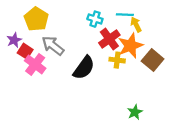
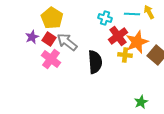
yellow arrow: (136, 25) -> (149, 12), moved
red square: (25, 51) -> (49, 39), moved
black semicircle: (84, 68) -> (95, 62), turned -40

